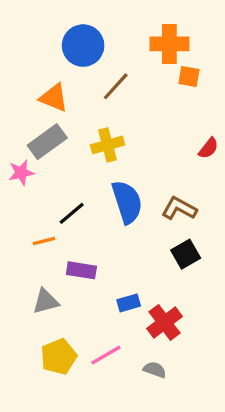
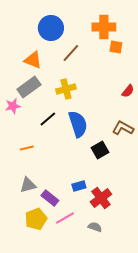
brown L-shape: (179, 208) -> (123, 128), moved
black line: (72, 213) -> (48, 119), moved
black square: (186, 254) -> (100, 150), moved
purple rectangle: (81, 270) -> (50, 198), moved, turned 30

